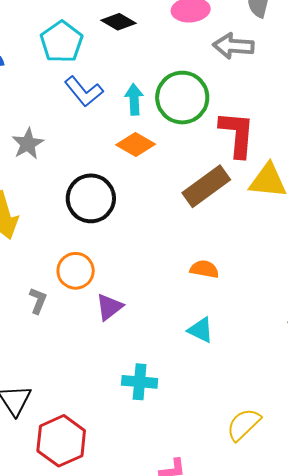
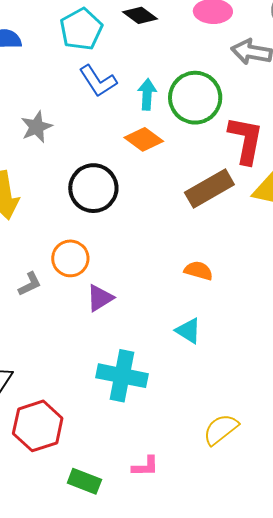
gray L-shape: (38, 301) -> (30, 284), turned 36
cyan cross: (140, 382) -> (122, 376), size x1.4

